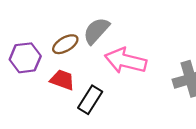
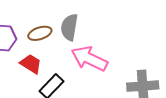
gray semicircle: (96, 31) -> (69, 27), turned -44

